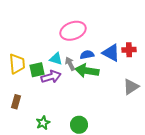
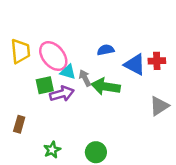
pink ellipse: (73, 31) -> (53, 56), moved, turned 70
blue semicircle: (87, 55) -> (106, 50), moved
yellow trapezoid: (17, 64) -> (20, 51), moved

